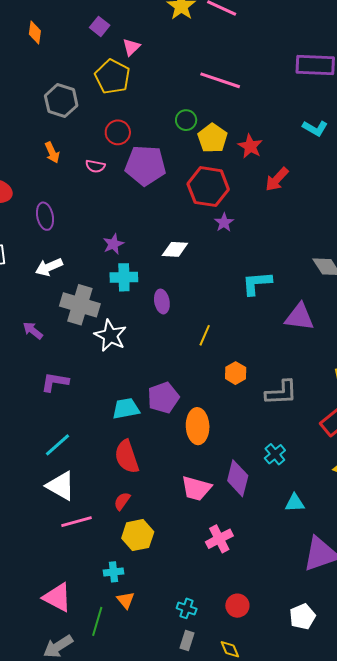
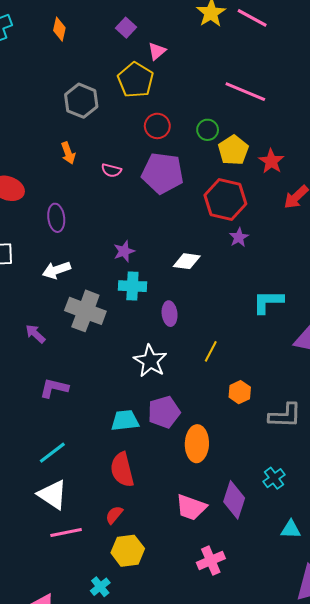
red circle: (118, 132) -> (157, 126), moved
white star: (110, 336) -> (150, 361), moved
cyan cross: (114, 572) -> (100, 587), turned -36

